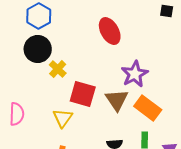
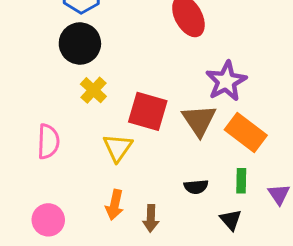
yellow cross: (58, 69) -> (93, 90), moved

